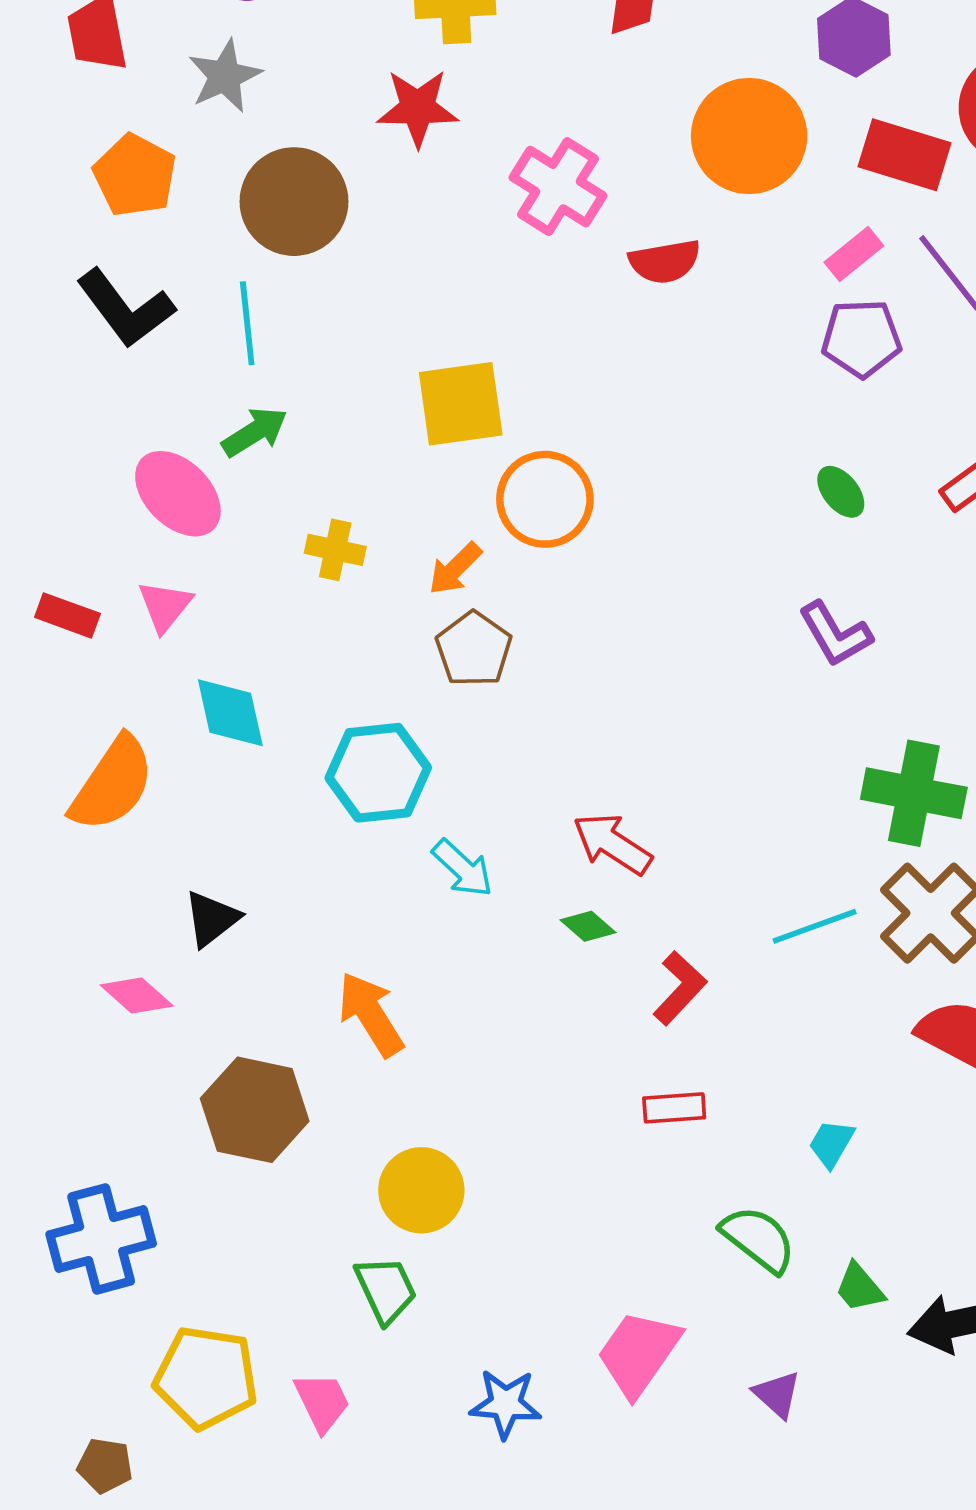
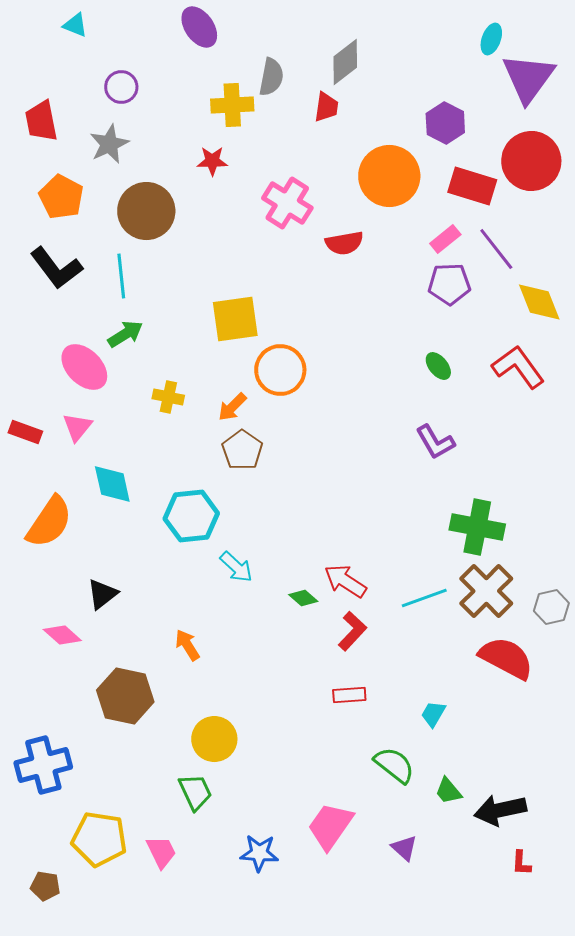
red star: (418, 108) -> (212, 161), size x0.7
red arrow: (612, 844) -> (345, 581), moved
orange arrow: (371, 1014) -> (187, 645), size x0.7

